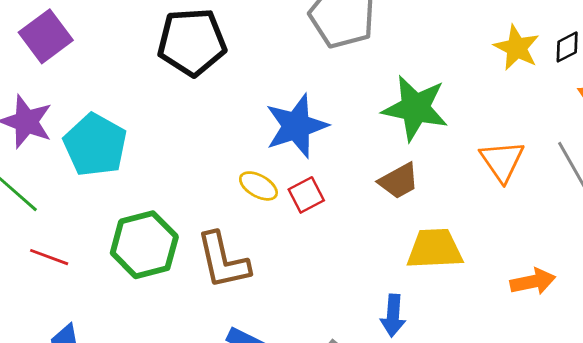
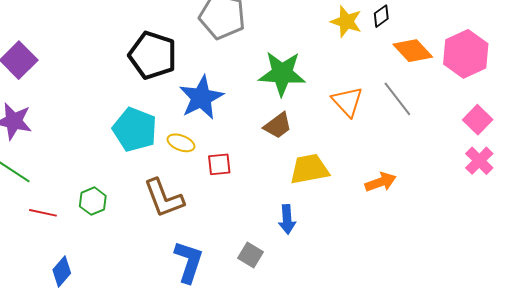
black pentagon: (192, 42) -> (153, 55), moved, turned 30
cyan pentagon: (95, 145) -> (135, 130), moved
red square: (306, 195) -> (219, 164), moved, turned 30
green hexagon: (144, 245) -> (93, 201), moved, size x0.6

